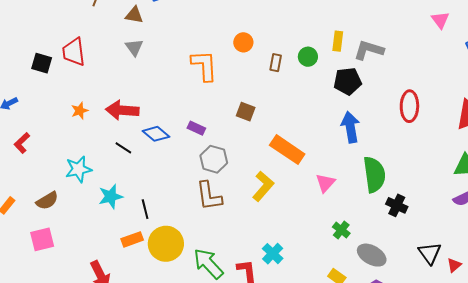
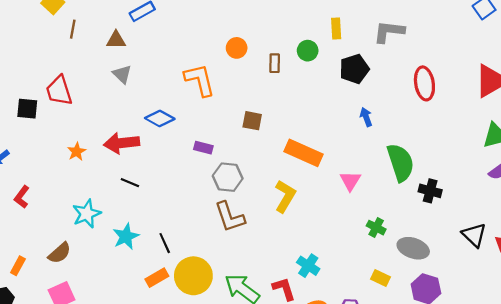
gray L-shape: (369, 50) -> (389, 32), moved
blue arrow: (350, 127) -> (366, 117), size x0.6
blue diamond: (156, 134) -> (160, 118), moved

